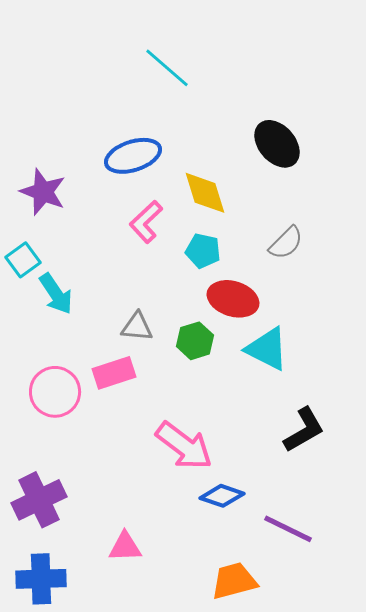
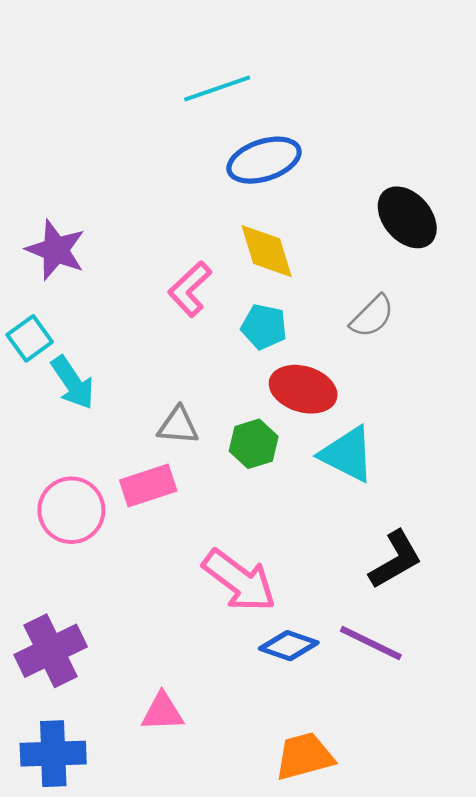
cyan line: (167, 68) -> (217, 89), turned -60
black ellipse: (277, 144) -> (407, 217), moved
blue ellipse: (133, 156) -> (264, 160), moved
purple line: (288, 529) -> (371, 643), moved

